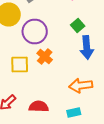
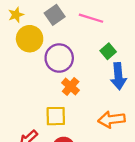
yellow square: (20, 64) -> (56, 116), moved

